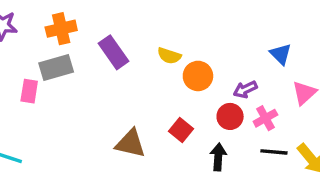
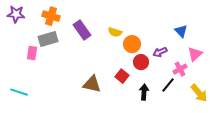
orange cross: (61, 29) -> (51, 16), turned 30
red circle: (230, 116) -> (141, 62), moved
pink cross: (265, 118) -> (180, 69), moved
black line: (274, 152) -> (168, 85), moved, turned -56

